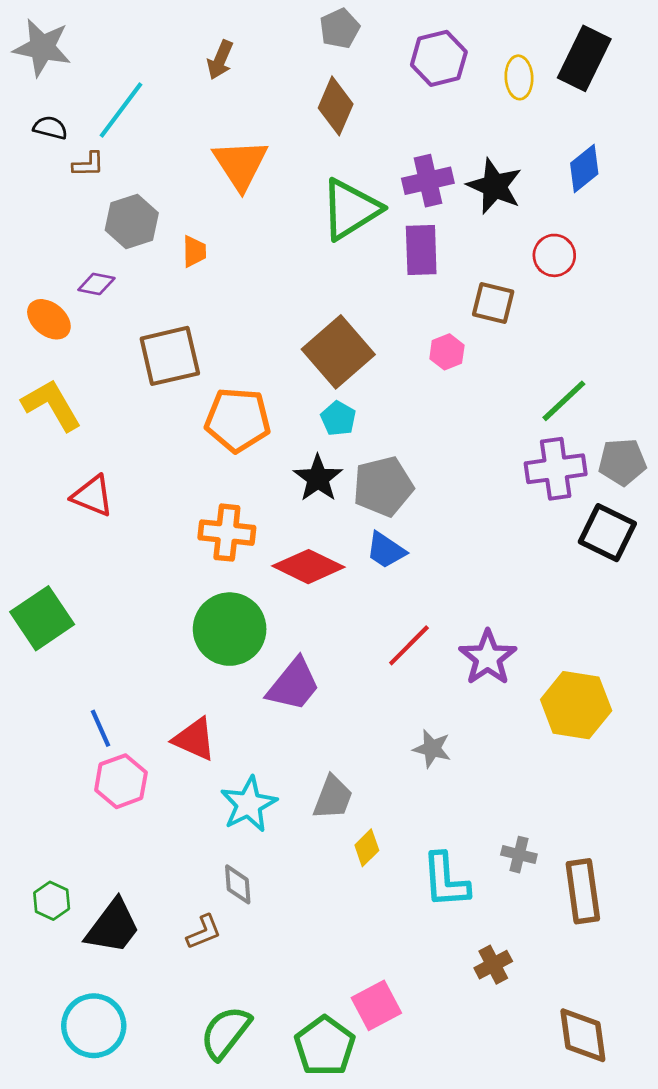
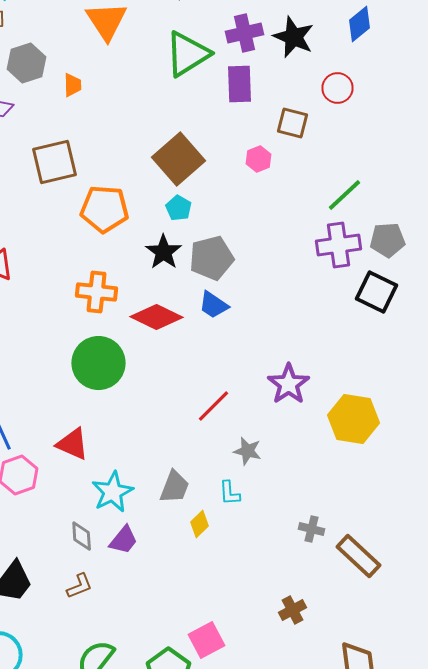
red line: (409, 645) -> (214, 406), moved
purple trapezoid: (293, 685) -> (124, 540), moved, size x0.7
cyan L-shape: (446, 880) -> (230, 493), moved, size x0.6
gray diamond: (238, 884) -> (82, 536), moved
brown rectangle: (583, 891) -> (358, 556), turned -39

